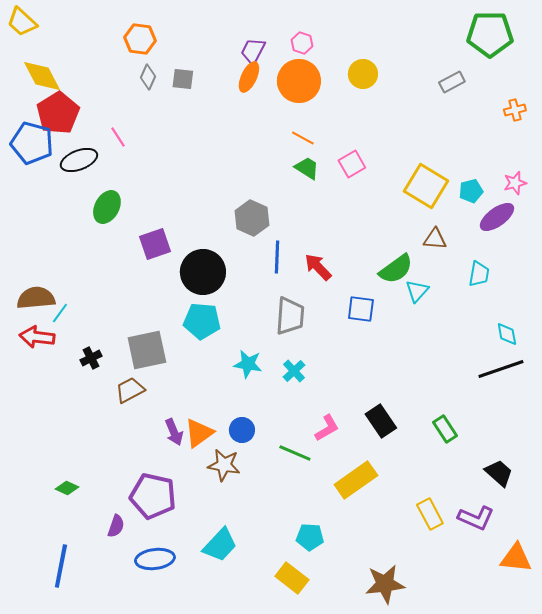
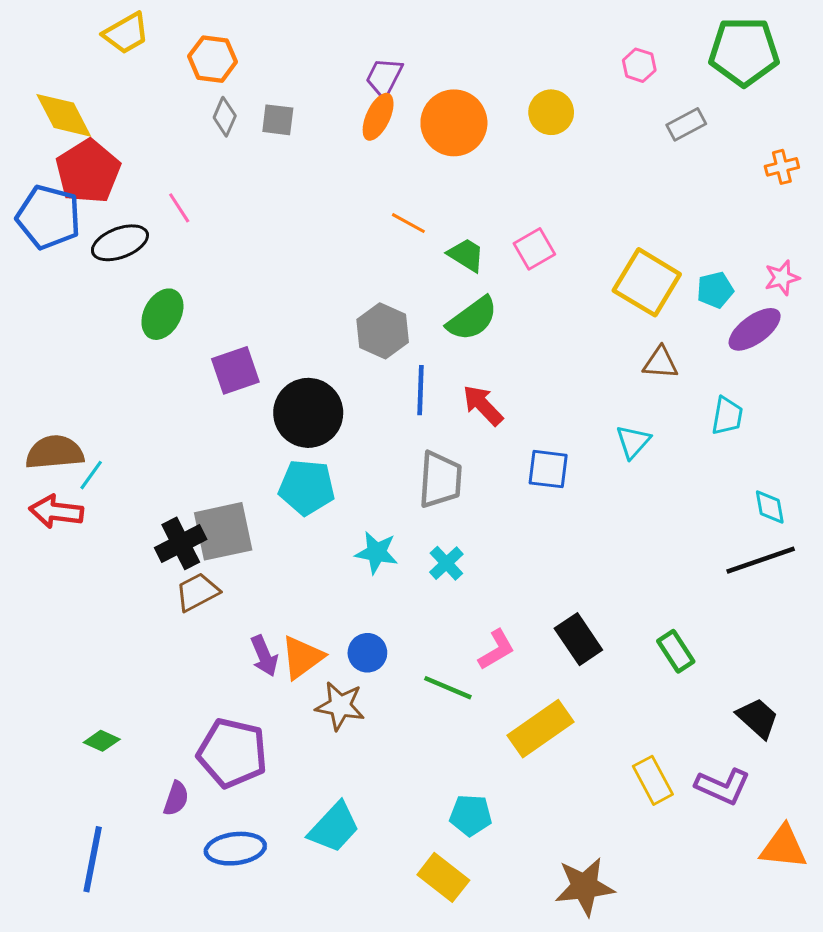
yellow trapezoid: (22, 22) -> (126, 33), moved, turned -72
pink hexagon: (302, 43) -> (639, 65), moved
orange line: (303, 138) -> (408, 223), moved
green semicircle: (396, 269) -> (472, 319), moved
black cross: (91, 358) -> (181, 543), moved, size x1.5

